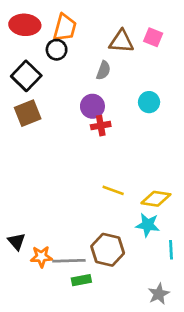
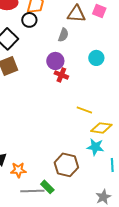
red cross: (101, 126) -> (61, 75), turned 32
yellow line: (113, 190) -> (84, 110), moved
gray line: (69, 261) -> (32, 191), moved
green rectangle: (81, 280) -> (47, 187), turned 56

